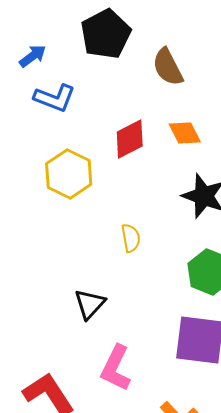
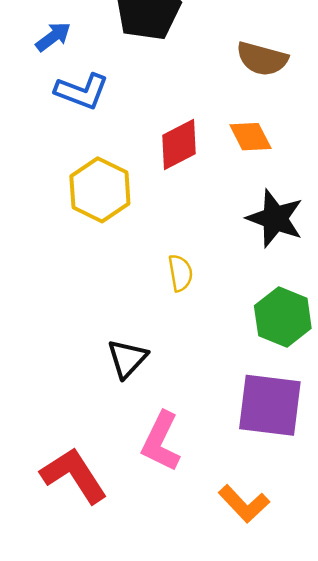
brown semicircle: (168, 67) -> (262, 59), moved, turned -48

